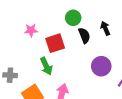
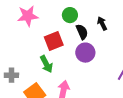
pink star: (31, 30) -> (28, 16), moved, size x1.5
purple circle: (101, 66) -> (85, 53), moved

